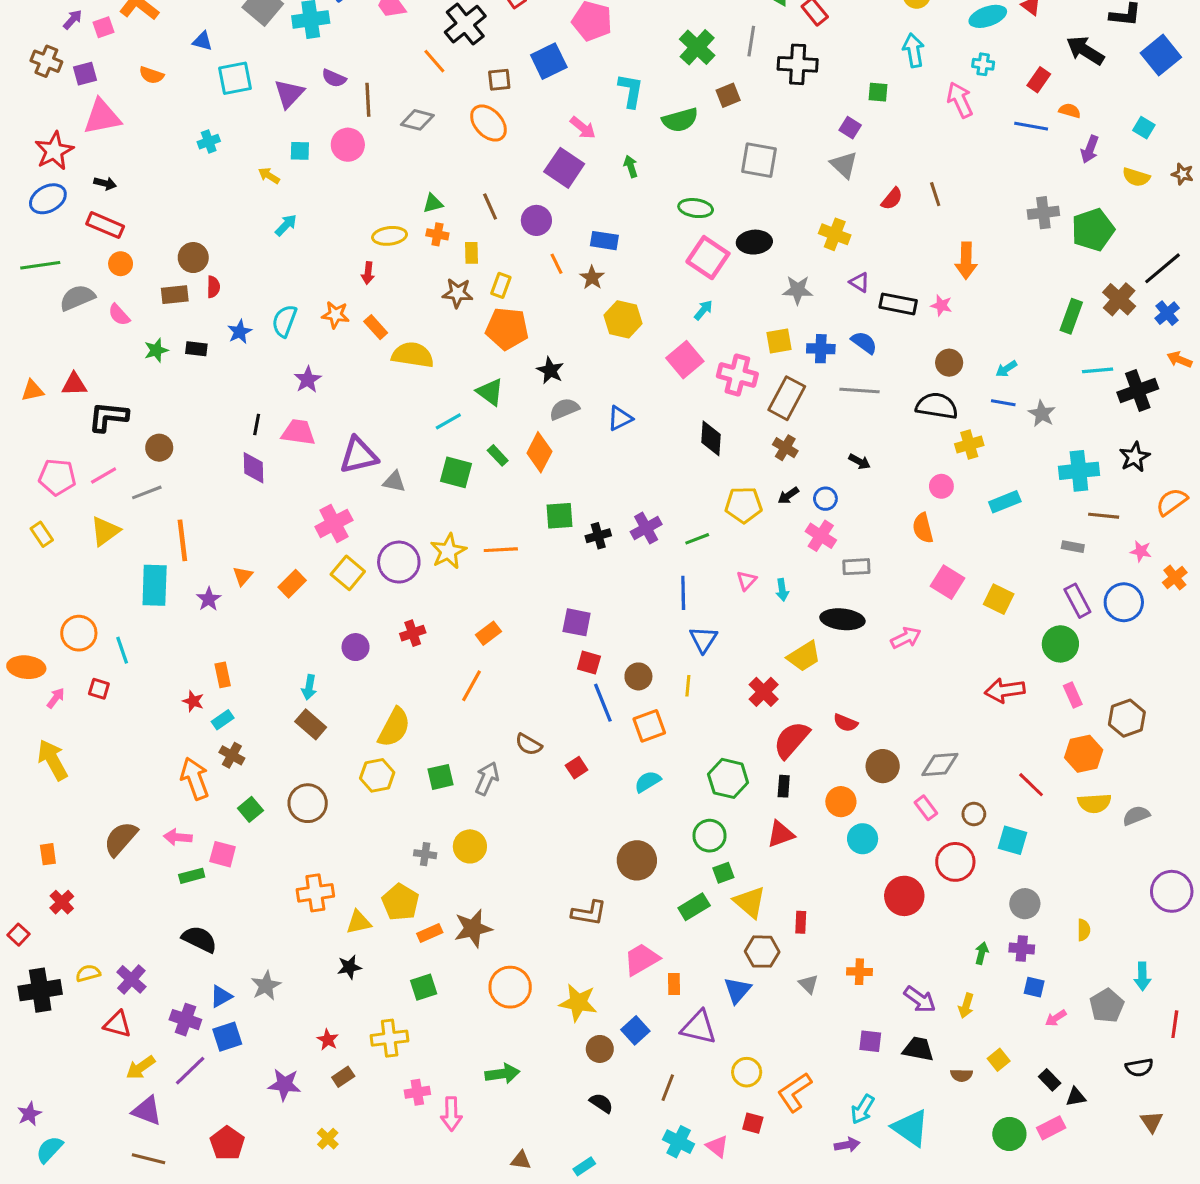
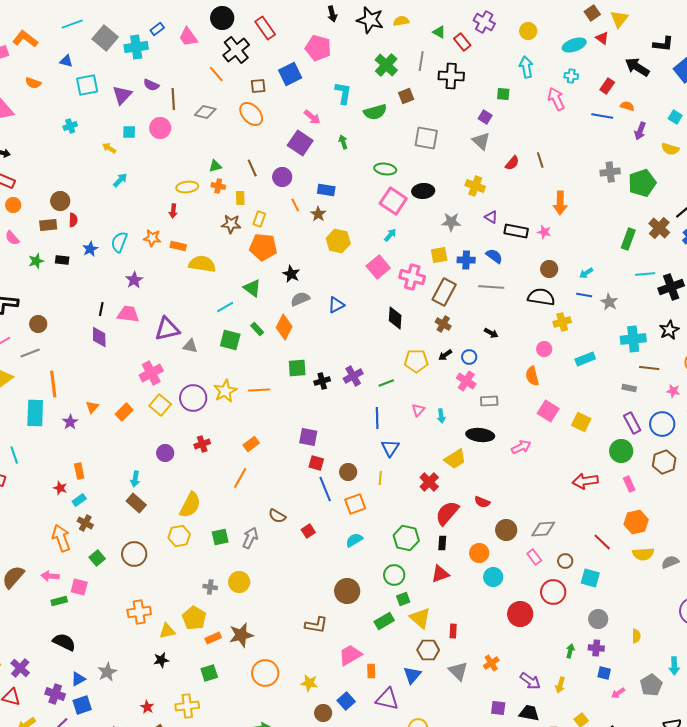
orange rectangle: (376, 327) -> (178, 246), turned -35
brown hexagon: (1127, 718) -> (664, 462), moved
orange cross: (859, 972) -> (491, 663), turned -35
gray triangle: (808, 984) -> (458, 671), size x1.5
yellow star: (578, 1003) -> (309, 683), size x0.7

